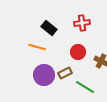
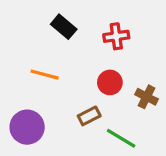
black rectangle: (49, 28) -> (64, 27), moved
purple circle: (44, 75) -> (27, 127), moved

